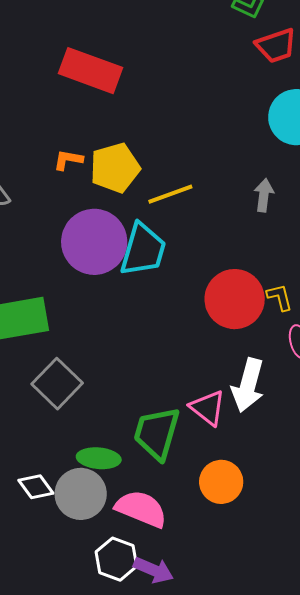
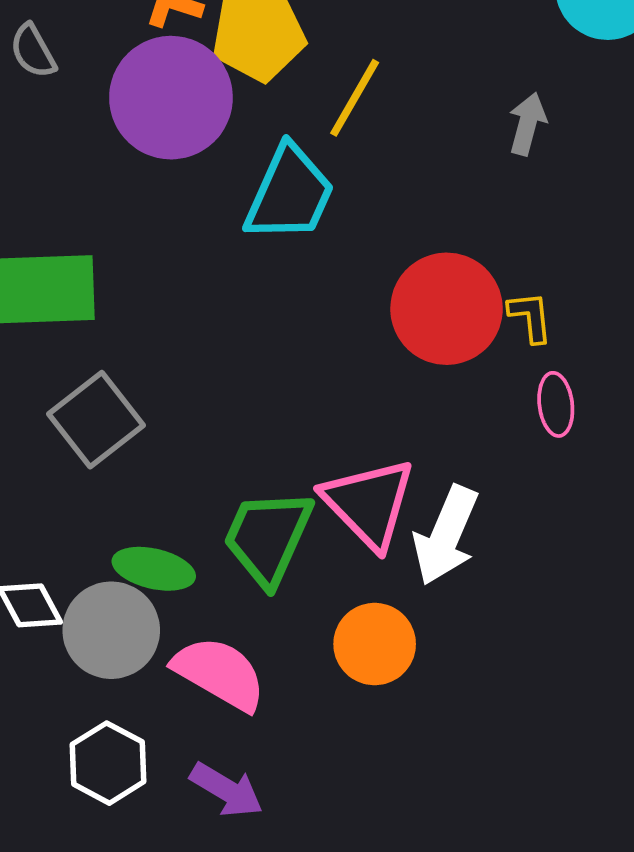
yellow line: (170, 194) -> (355, 98), turned -48
purple circle: (94, 242) -> (171, 98), moved
white arrow: (248, 385) -> (446, 535), moved
pink triangle: (208, 408) -> (369, 503), size x1.4
white hexagon: (116, 559) -> (108, 763), moved

